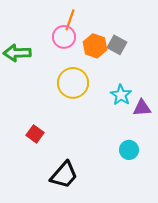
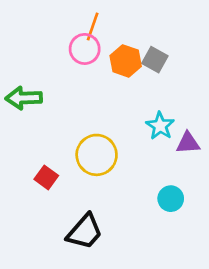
green arrow: (17, 53) -> (24, 98), moved
yellow circle: (73, 83) -> (97, 155), moved

